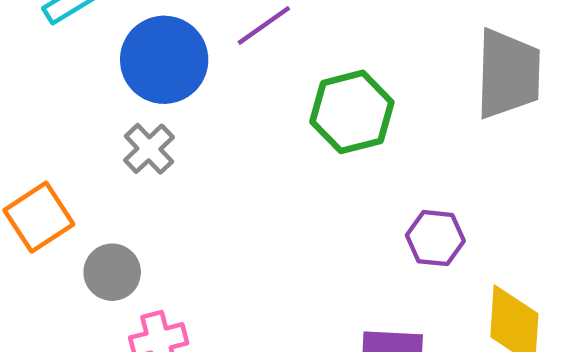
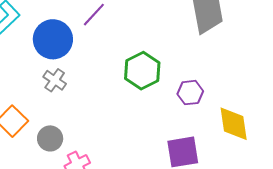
green hexagon: (352, 112) -> (142, 71), moved

